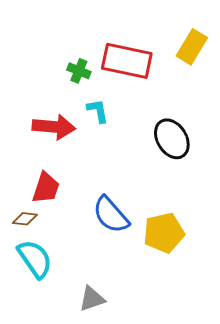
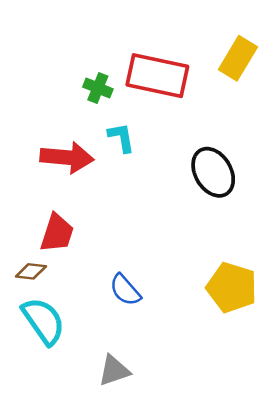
blue semicircle: (111, 215) -> (125, 290), moved, size x0.7
yellow pentagon: (164, 233) -> (232, 287), moved, turned 30

